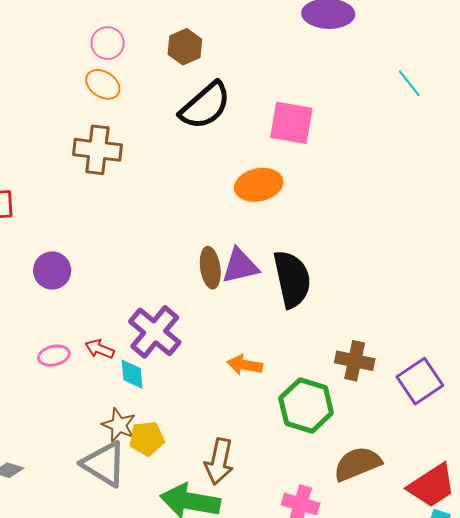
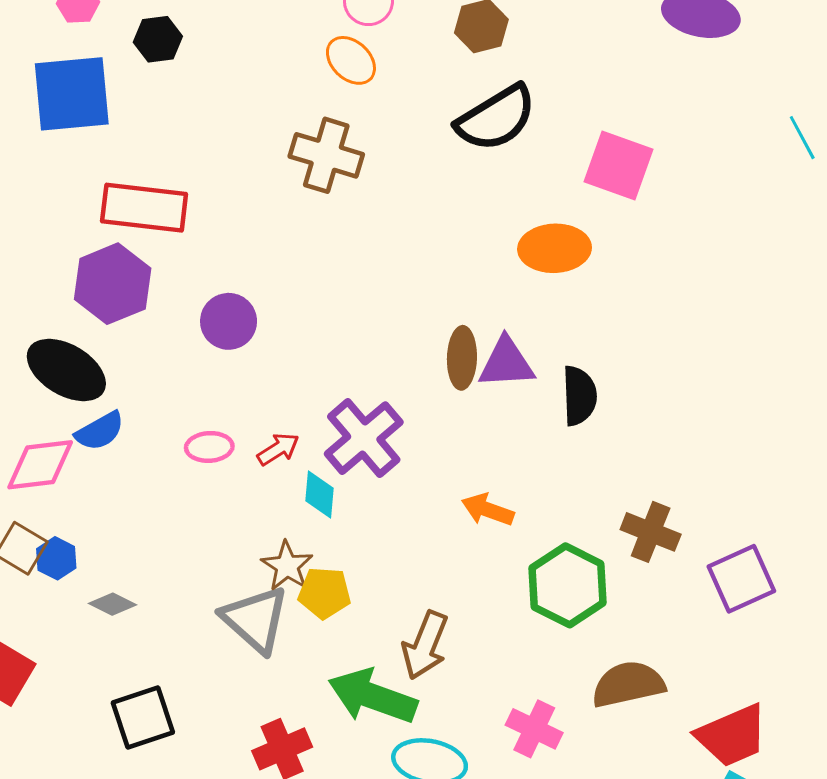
black semicircle: (292, 279) -> (579, 396), size x0.7
red arrow: (100, 349) -> (278, 449), turned 116

